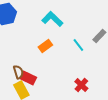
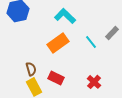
orange rectangle: (45, 46) -> (58, 43), size x1.5
red rectangle: (28, 78) -> (56, 78), moved

